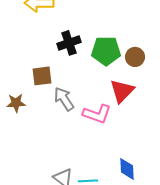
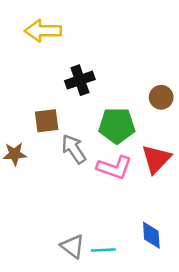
green pentagon: (106, 51) -> (117, 126), moved
red triangle: (122, 91) -> (156, 159), moved

